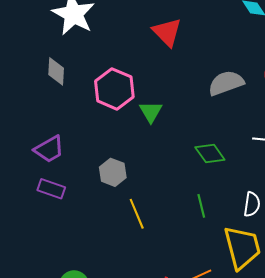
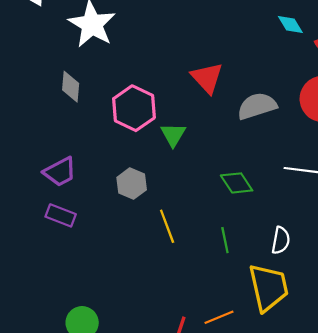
red triangle: (167, 32) -> (207, 78), moved
gray hexagon: (113, 172) -> (132, 184), moved
yellow line: (137, 214) -> (167, 226), moved

